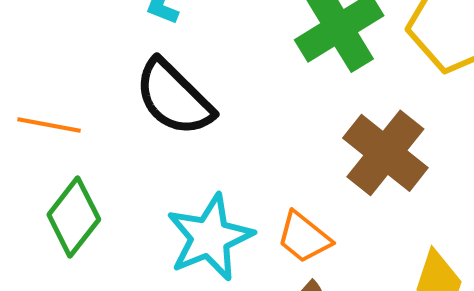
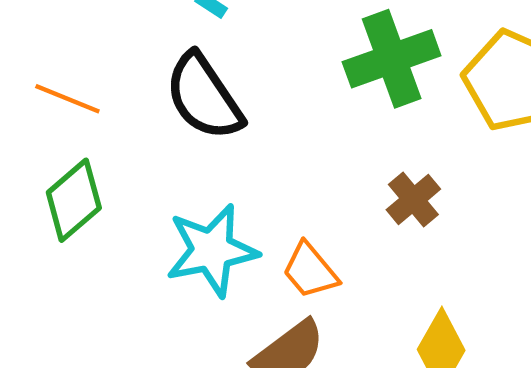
brown cross: (385, 153) -> (413, 199), size x0.6

